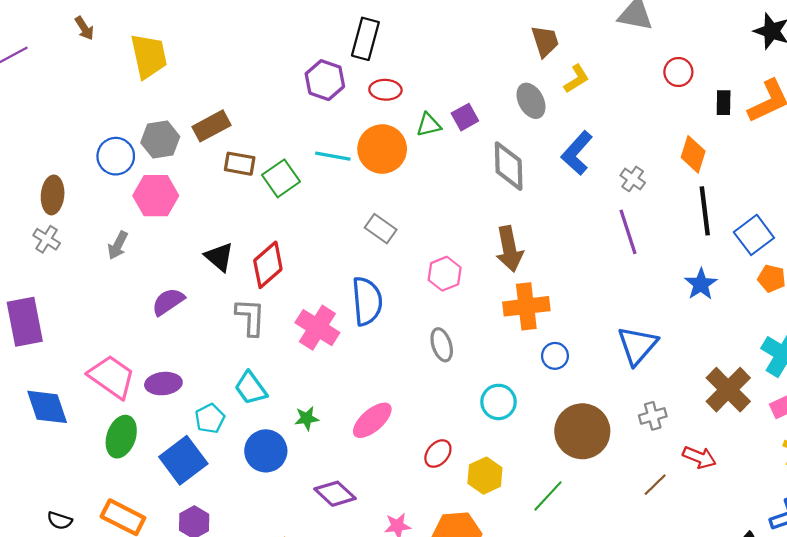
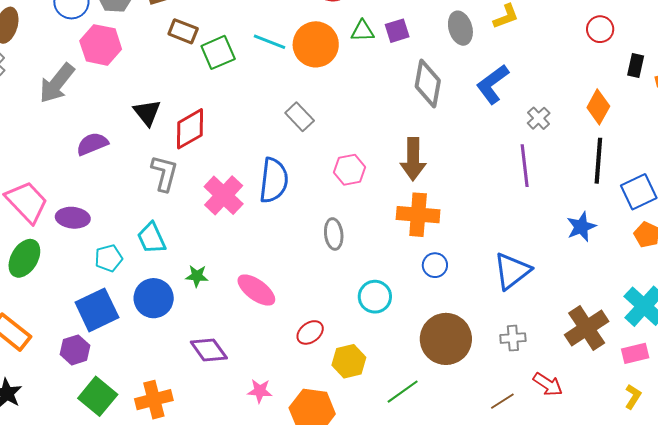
gray arrow: (118, 245) -> (57, 83), size x1.6
pink ellipse: (372, 420) -> (256, 290), turned 66
blue square: (183, 460) -> (97, 310), moved

